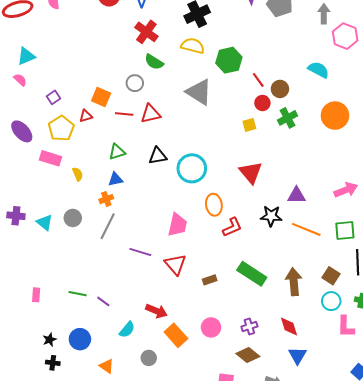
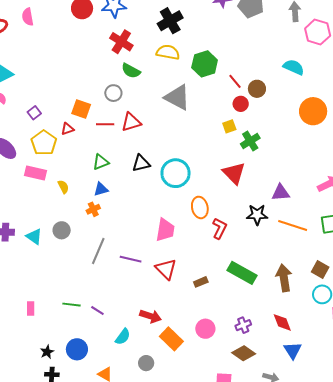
green cross: (288, 118) -> (250, 141), moved
gray line: (108, 226) -> (98, 251), moved
red L-shape: (232, 227) -> (219, 228), turned -35

